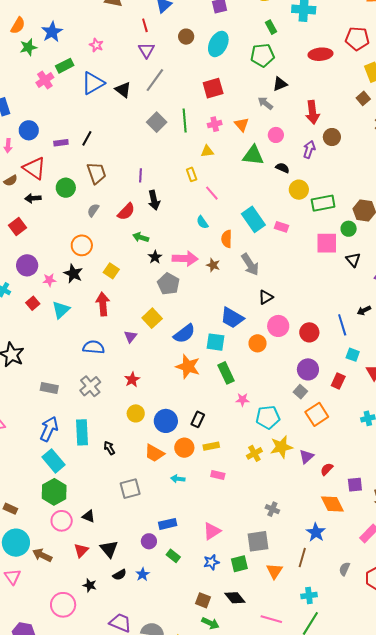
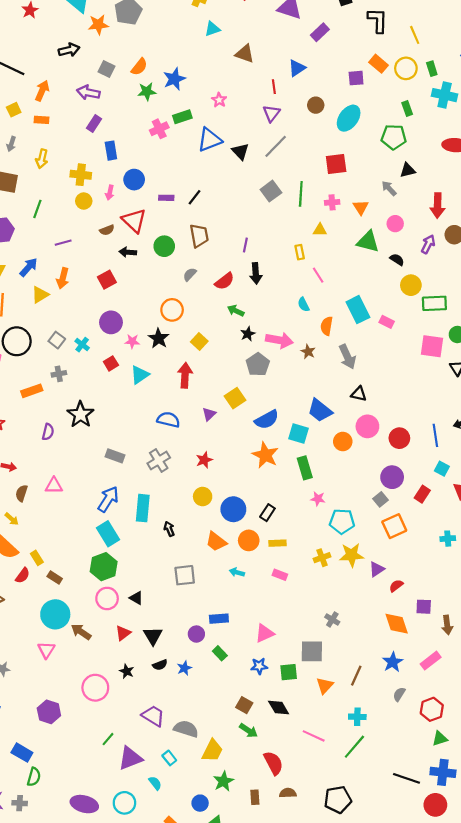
black triangle: (266, 297) -> (359, 394), turned 35
blue star: (316, 532) -> (393, 662), moved

